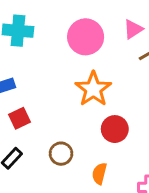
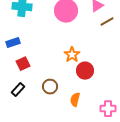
orange star: (93, 89) -> (72, 55), moved, size x0.7

